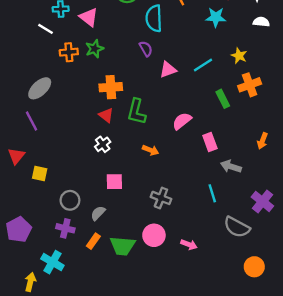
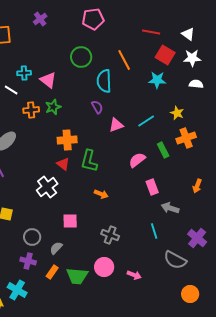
pink semicircle: (182, 121) -> (137, 160), moved
white cross: (103, 144) -> (47, 187), moved, size x1.5

